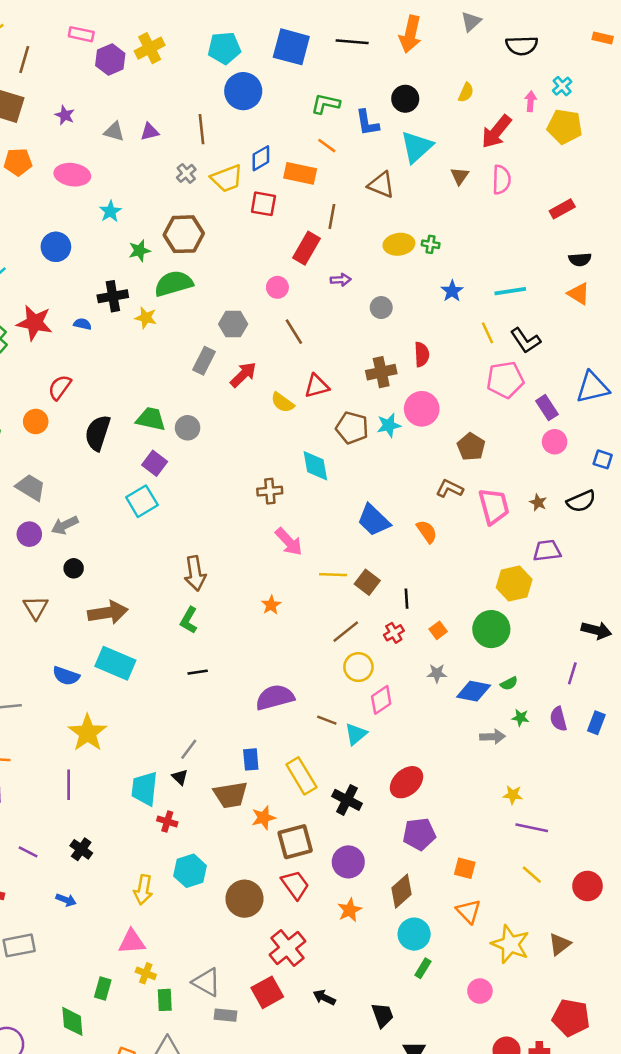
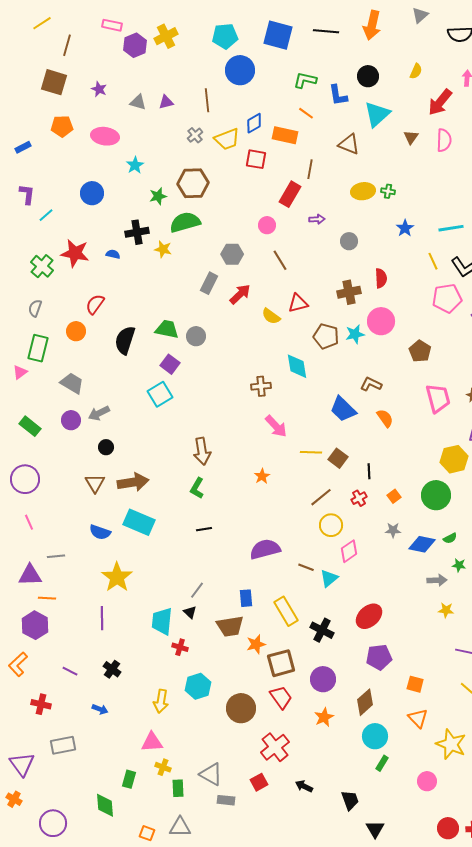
brown L-shape: (450, 489) -> (371, 384), moved
brown triangle: (36, 608) -> (95, 483), moved
yellow star: (513, 795) -> (446, 610), moved
red square: (267, 992) -> (259, 782), size x0.7

